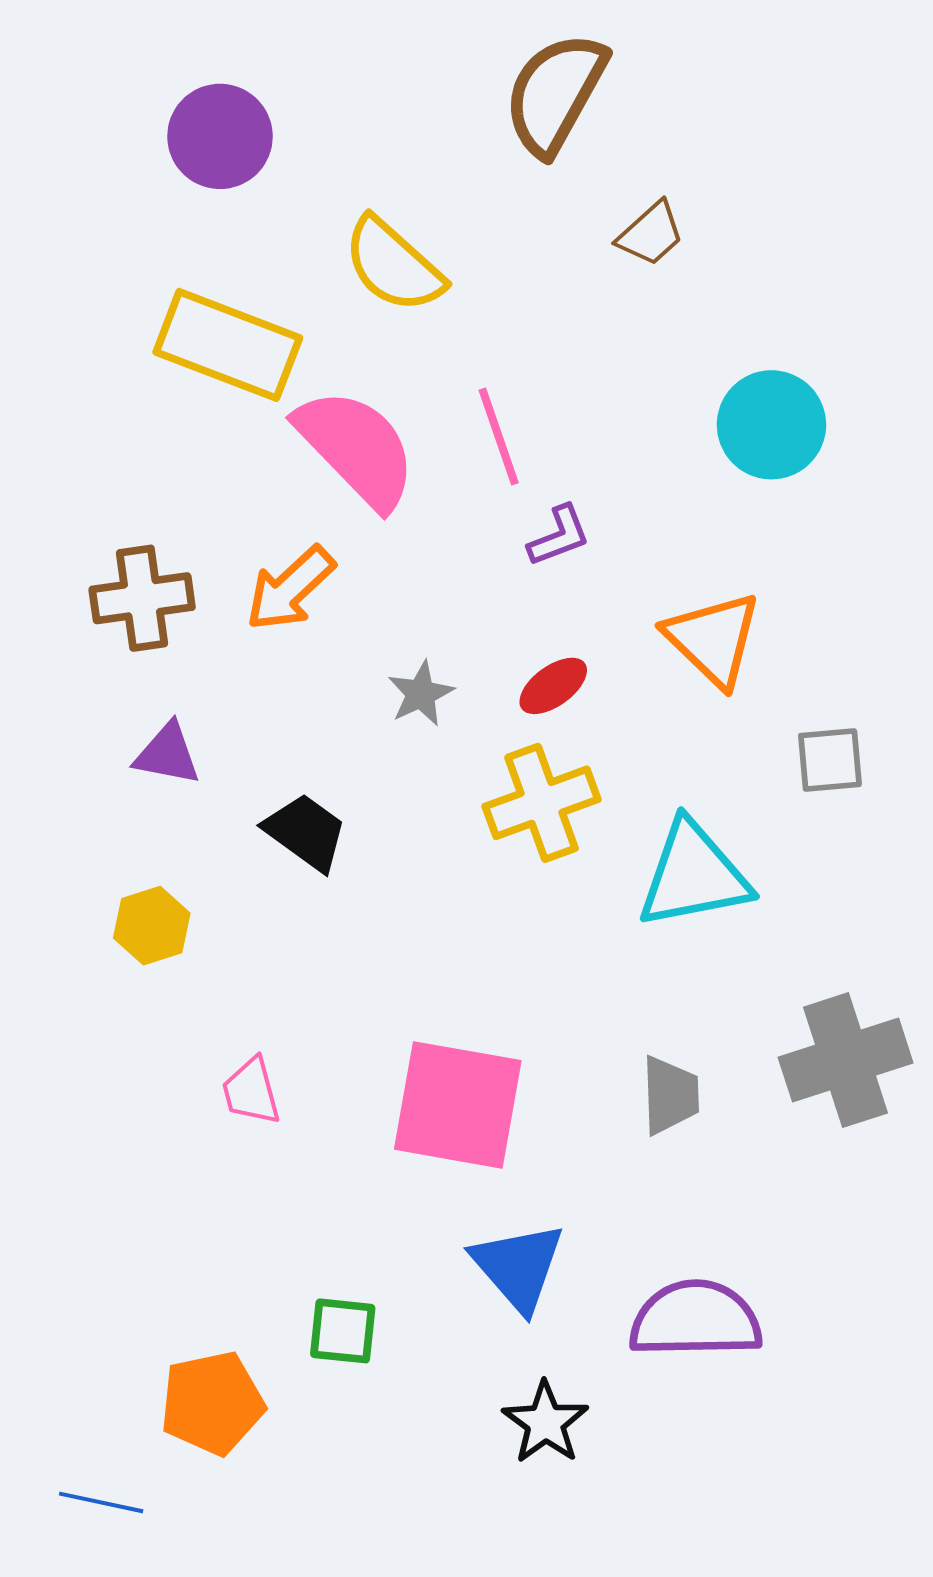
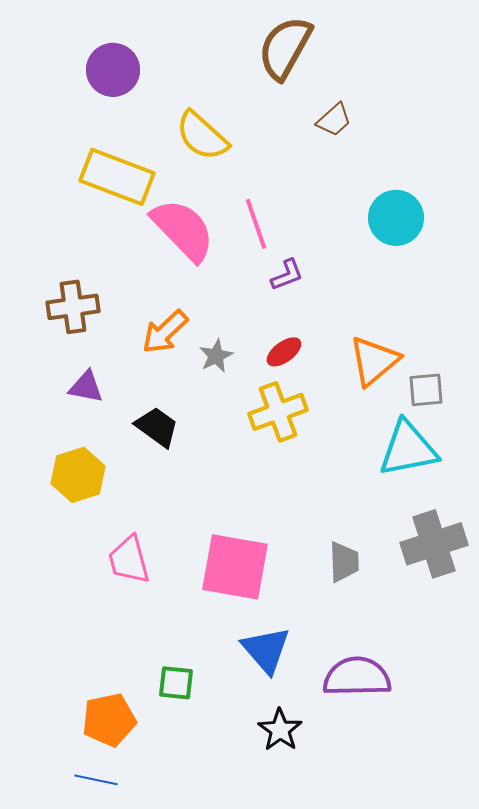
orange arrow: (290, 589) -> (165, 332), moved
orange triangle: (713, 639) -> (374, 361), moved, turned 36
cyan triangle: (694, 875) -> (408, 449), moved
yellow hexagon: (152, 926) -> (78, 475), size x1.4
pink trapezoid: (251, 1091) -> (129, 560), size x1.4
blue line: (101, 1502) -> (96, 780), moved

